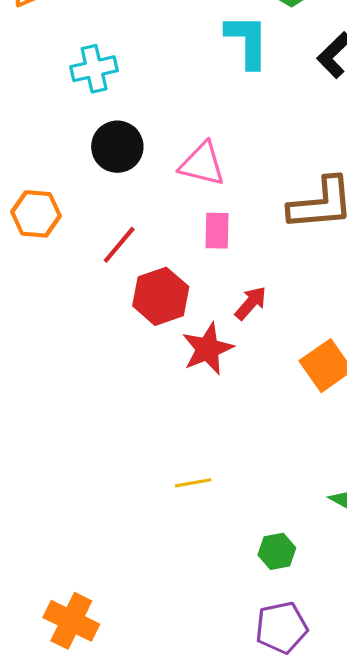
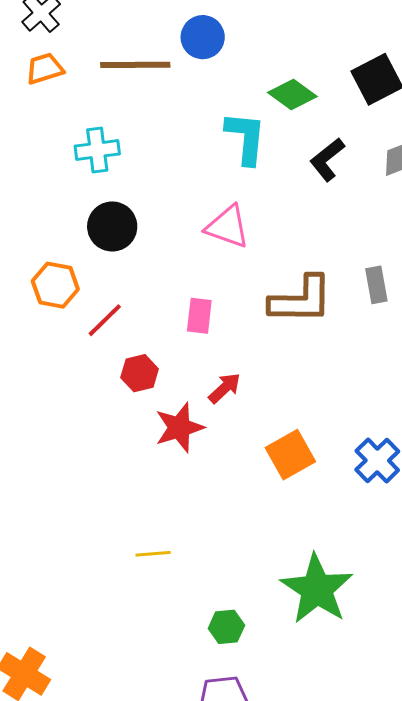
pink triangle: (202, 164) -> (228, 227), moved
orange hexagon: (36, 214) -> (55, 285), moved
red hexagon: (161, 296) -> (140, 373), size x0.7

